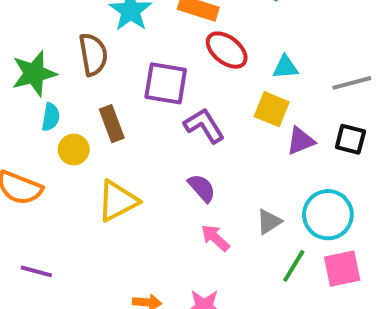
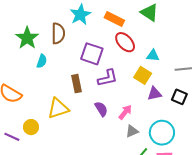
green star: (34, 73) -> (27, 38), turned -30
cyan semicircle: (51, 117) -> (42, 61), moved
brown rectangle: (112, 124) -> (77, 84), moved
purple L-shape: (204, 126) -> (108, 78), turned 100
yellow circle: (74, 150) -> (31, 127), moved
pink arrow: (215, 238) -> (125, 112), moved, turned 77

